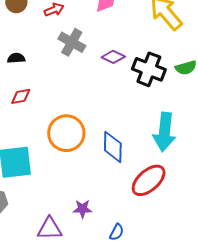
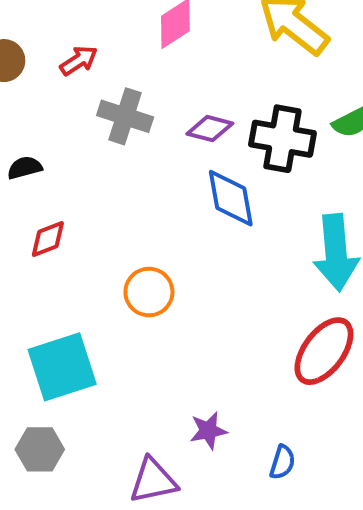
orange circle: (66, 133) -> (149, 292), size x0.7
blue diamond: (113, 147) -> (231, 198), moved

